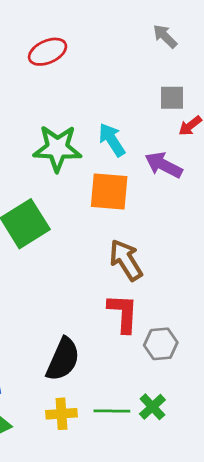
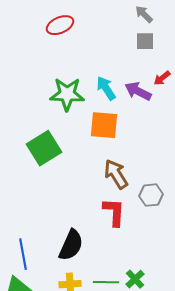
gray square: (172, 98) -> (145, 41), moved
purple arrow: (164, 165) -> (138, 91), moved
gray hexagon: (161, 344) -> (151, 195), moved

